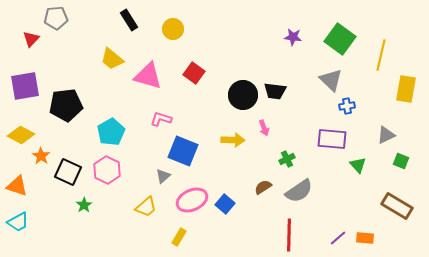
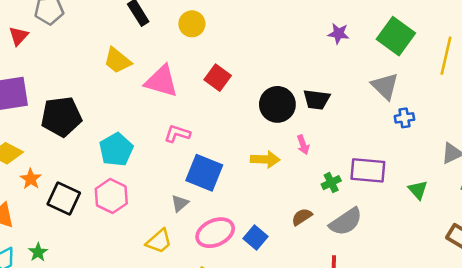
purple rectangle: (332, 139) -> (368, 170), moved
green star: (84, 205) -> (38, 252), moved

